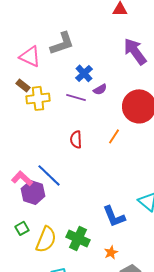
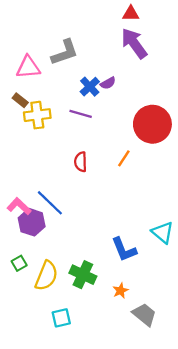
purple arrow: (135, 51) -> (134, 43), moved
pink triangle: (30, 56) -> (28, 67), turned -30
purple semicircle: (100, 89) -> (108, 83), moved

